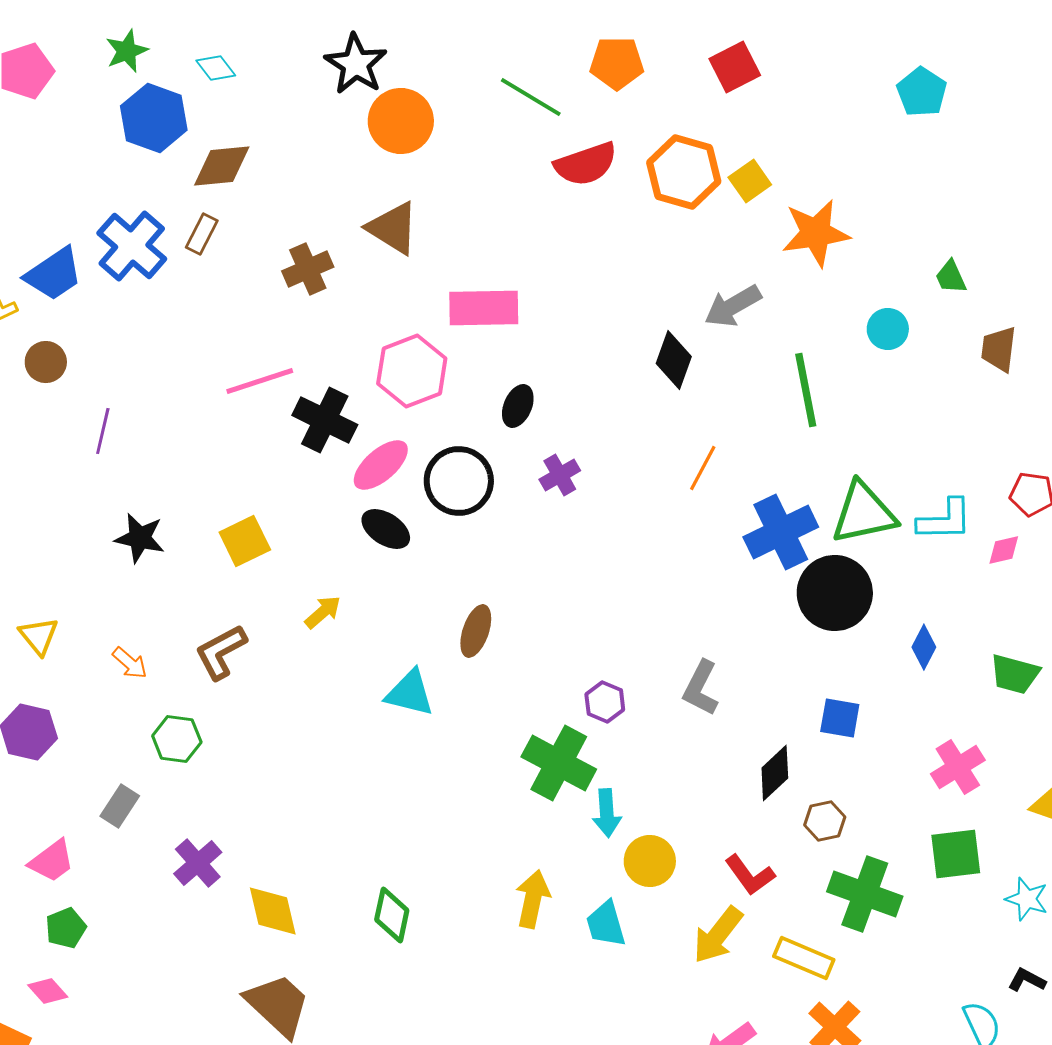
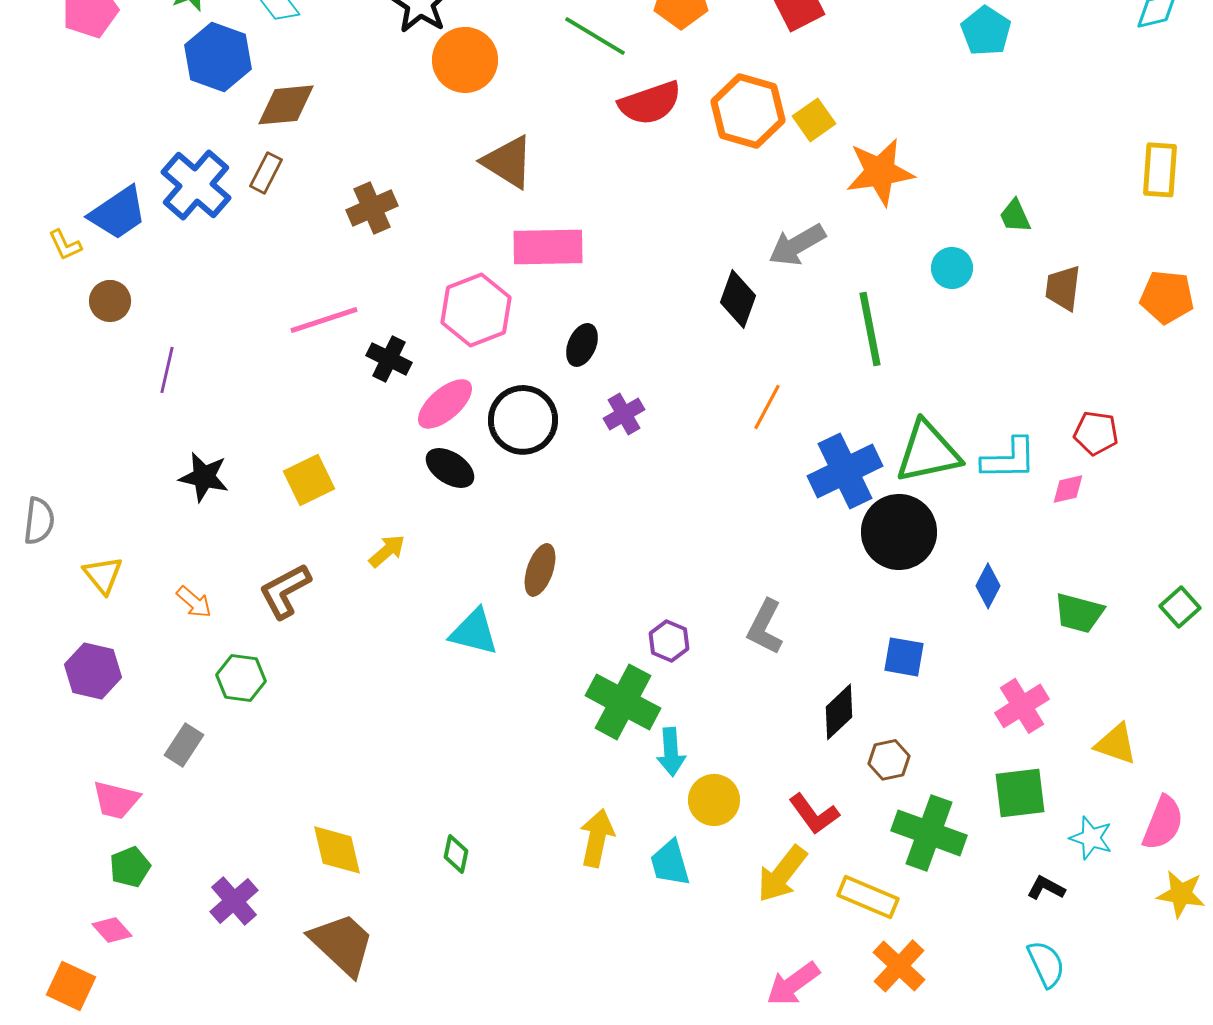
brown triangle: (393, 228) -> (508, 162), moved
black cross: (325, 420) -> (389, 359), size x0.7
pink trapezoid: (52, 861) -> (116, 800), turned 51
purple cross: (198, 863) -> (234, 901), moved
green diamond: (392, 915) -> (456, 854), size x0.7
black L-shape: (1027, 980) -> (1046, 888), moved

